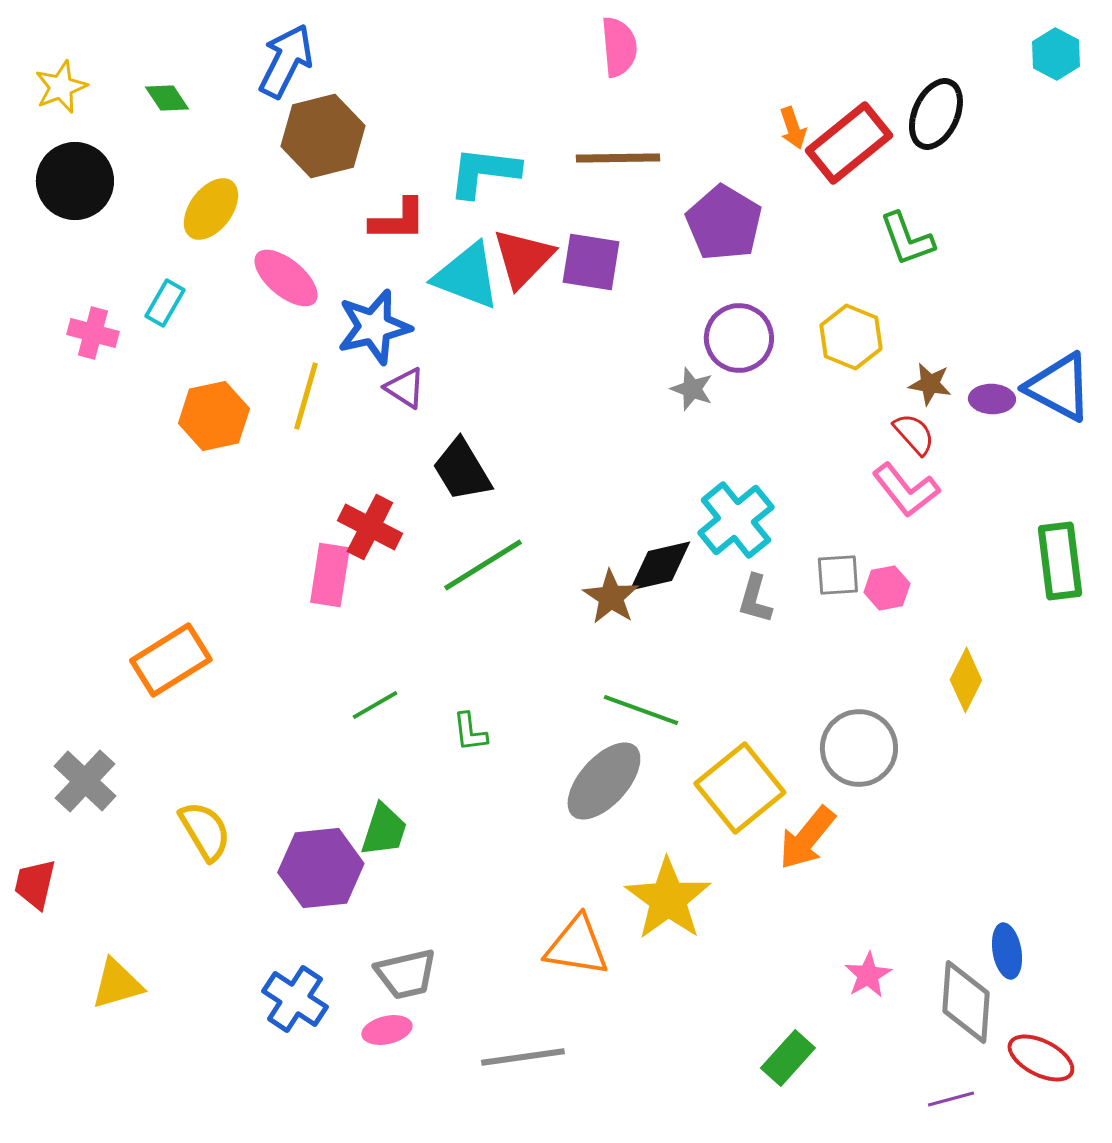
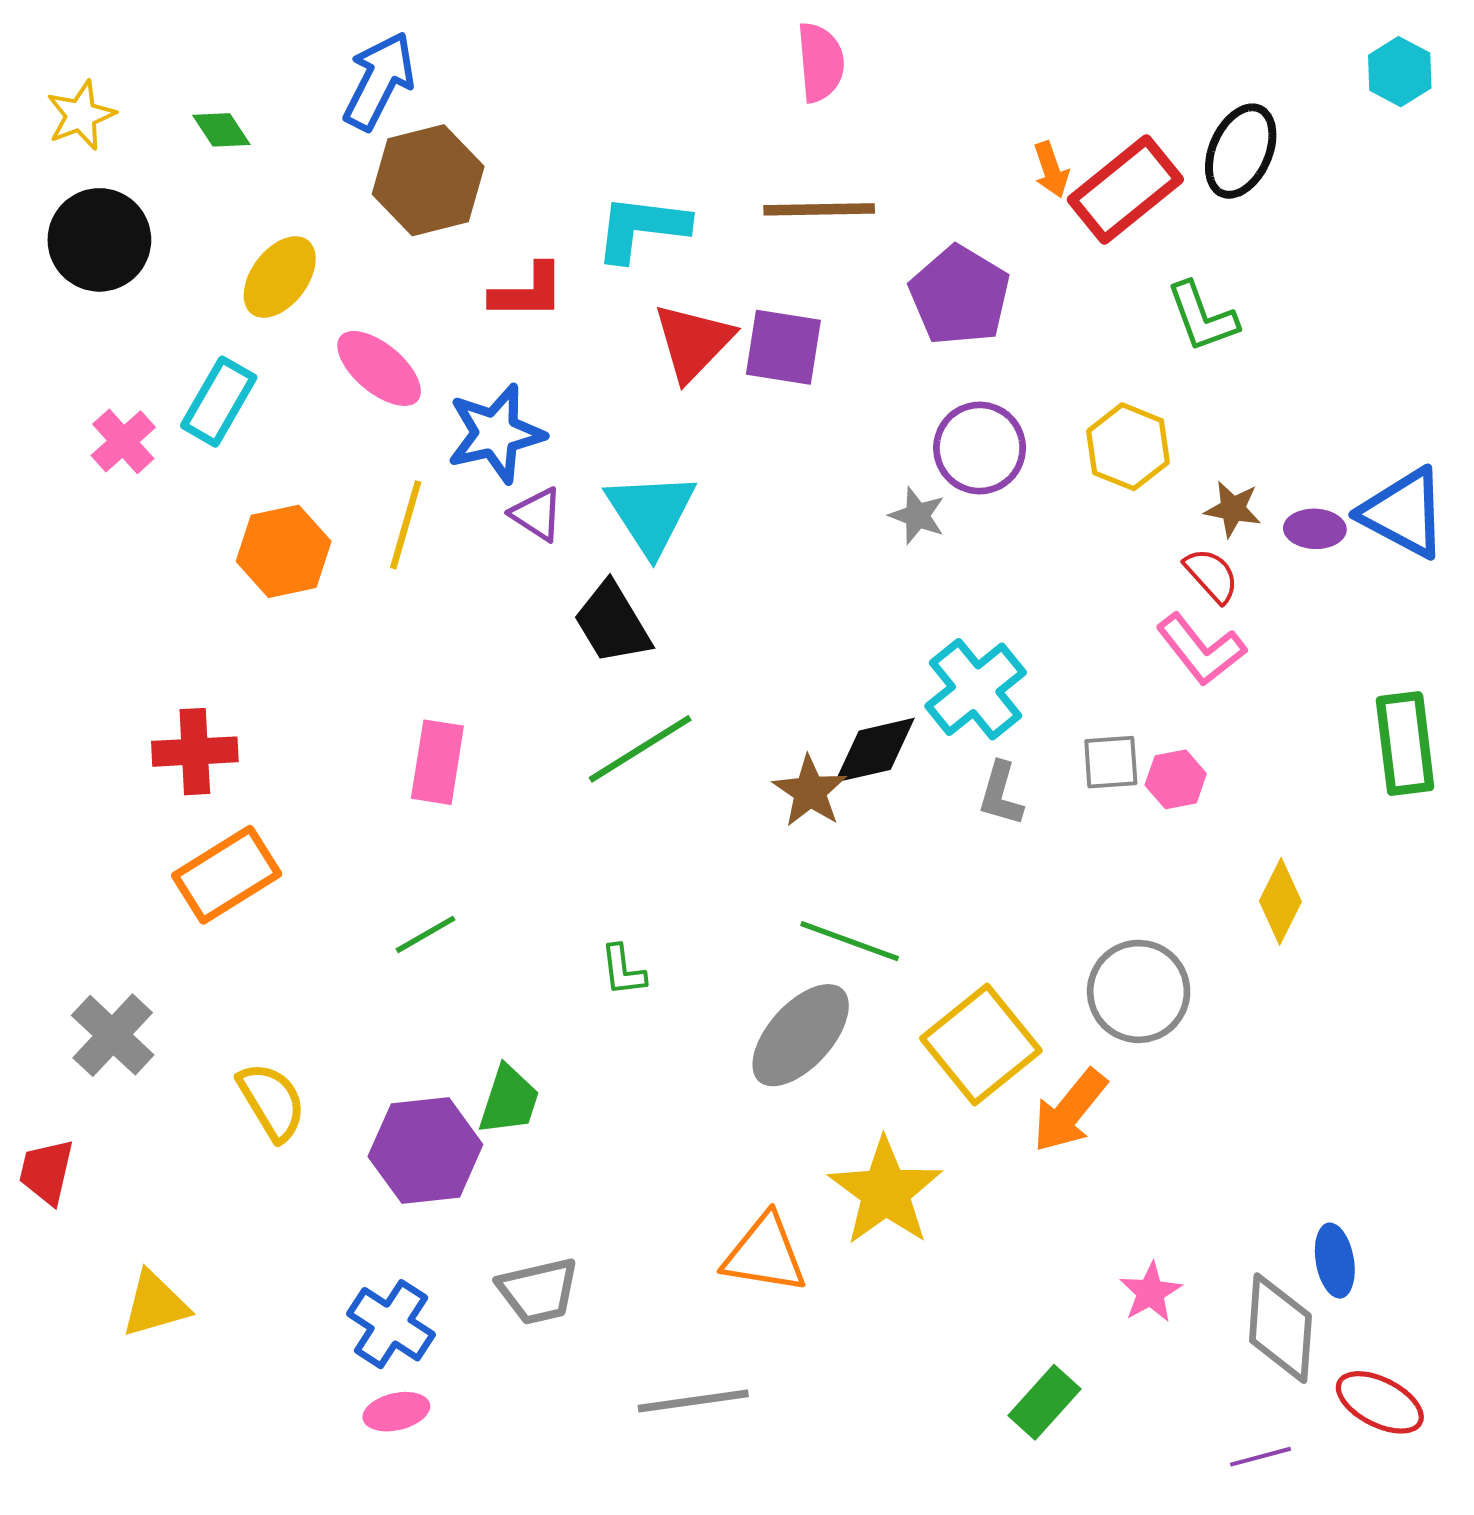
cyan triangle: (467, 276) -> (651, 513), moved, turned 36
cyan rectangle: (165, 303) -> (219, 402), size x1.4
pink cross: (93, 333) -> (123, 441), turned 33
red cross: (370, 527) -> (195, 752), moved, turned -30
green line: (375, 705) -> (425, 934), moved
pink ellipse: (387, 1030) -> (396, 1412), moved

